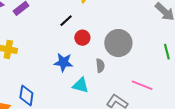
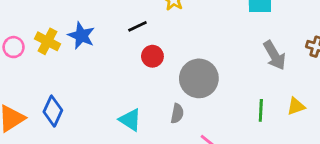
blue star: (63, 62) -> (81, 36), moved
gray semicircle: (100, 66) -> (177, 113), moved

